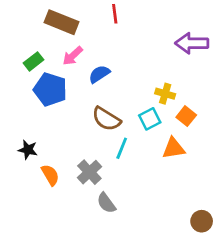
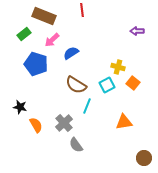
purple arrow: (192, 43) -> (137, 31), size x0.6
green rectangle: (33, 61) -> (24, 34), moved
orange triangle: (174, 148) -> (124, 122), moved

